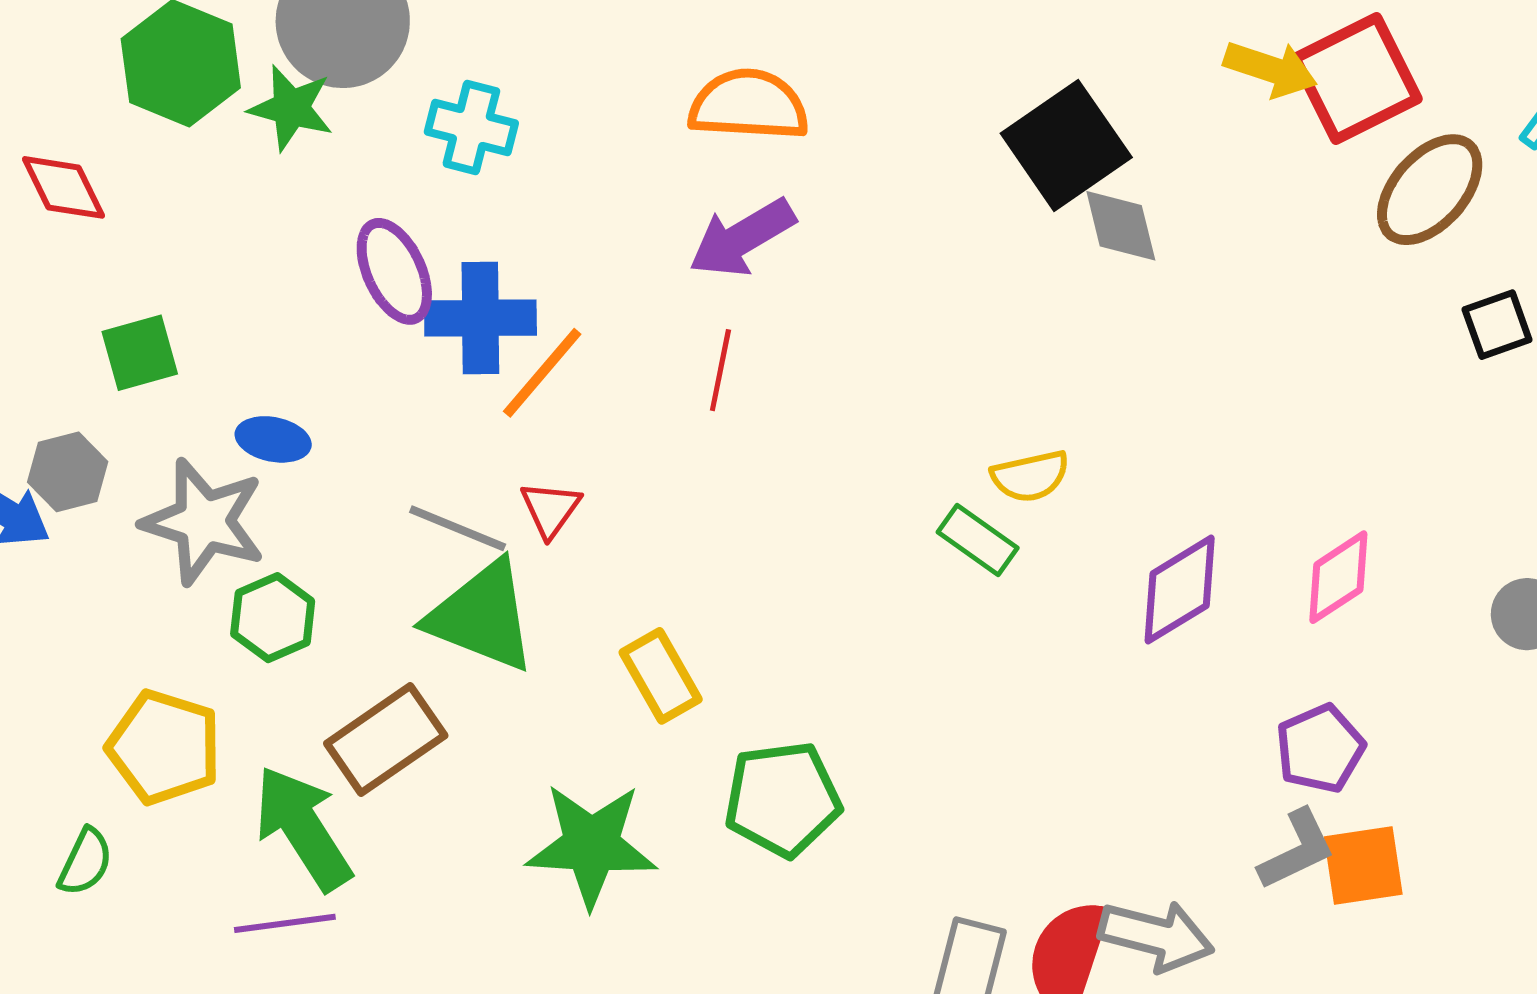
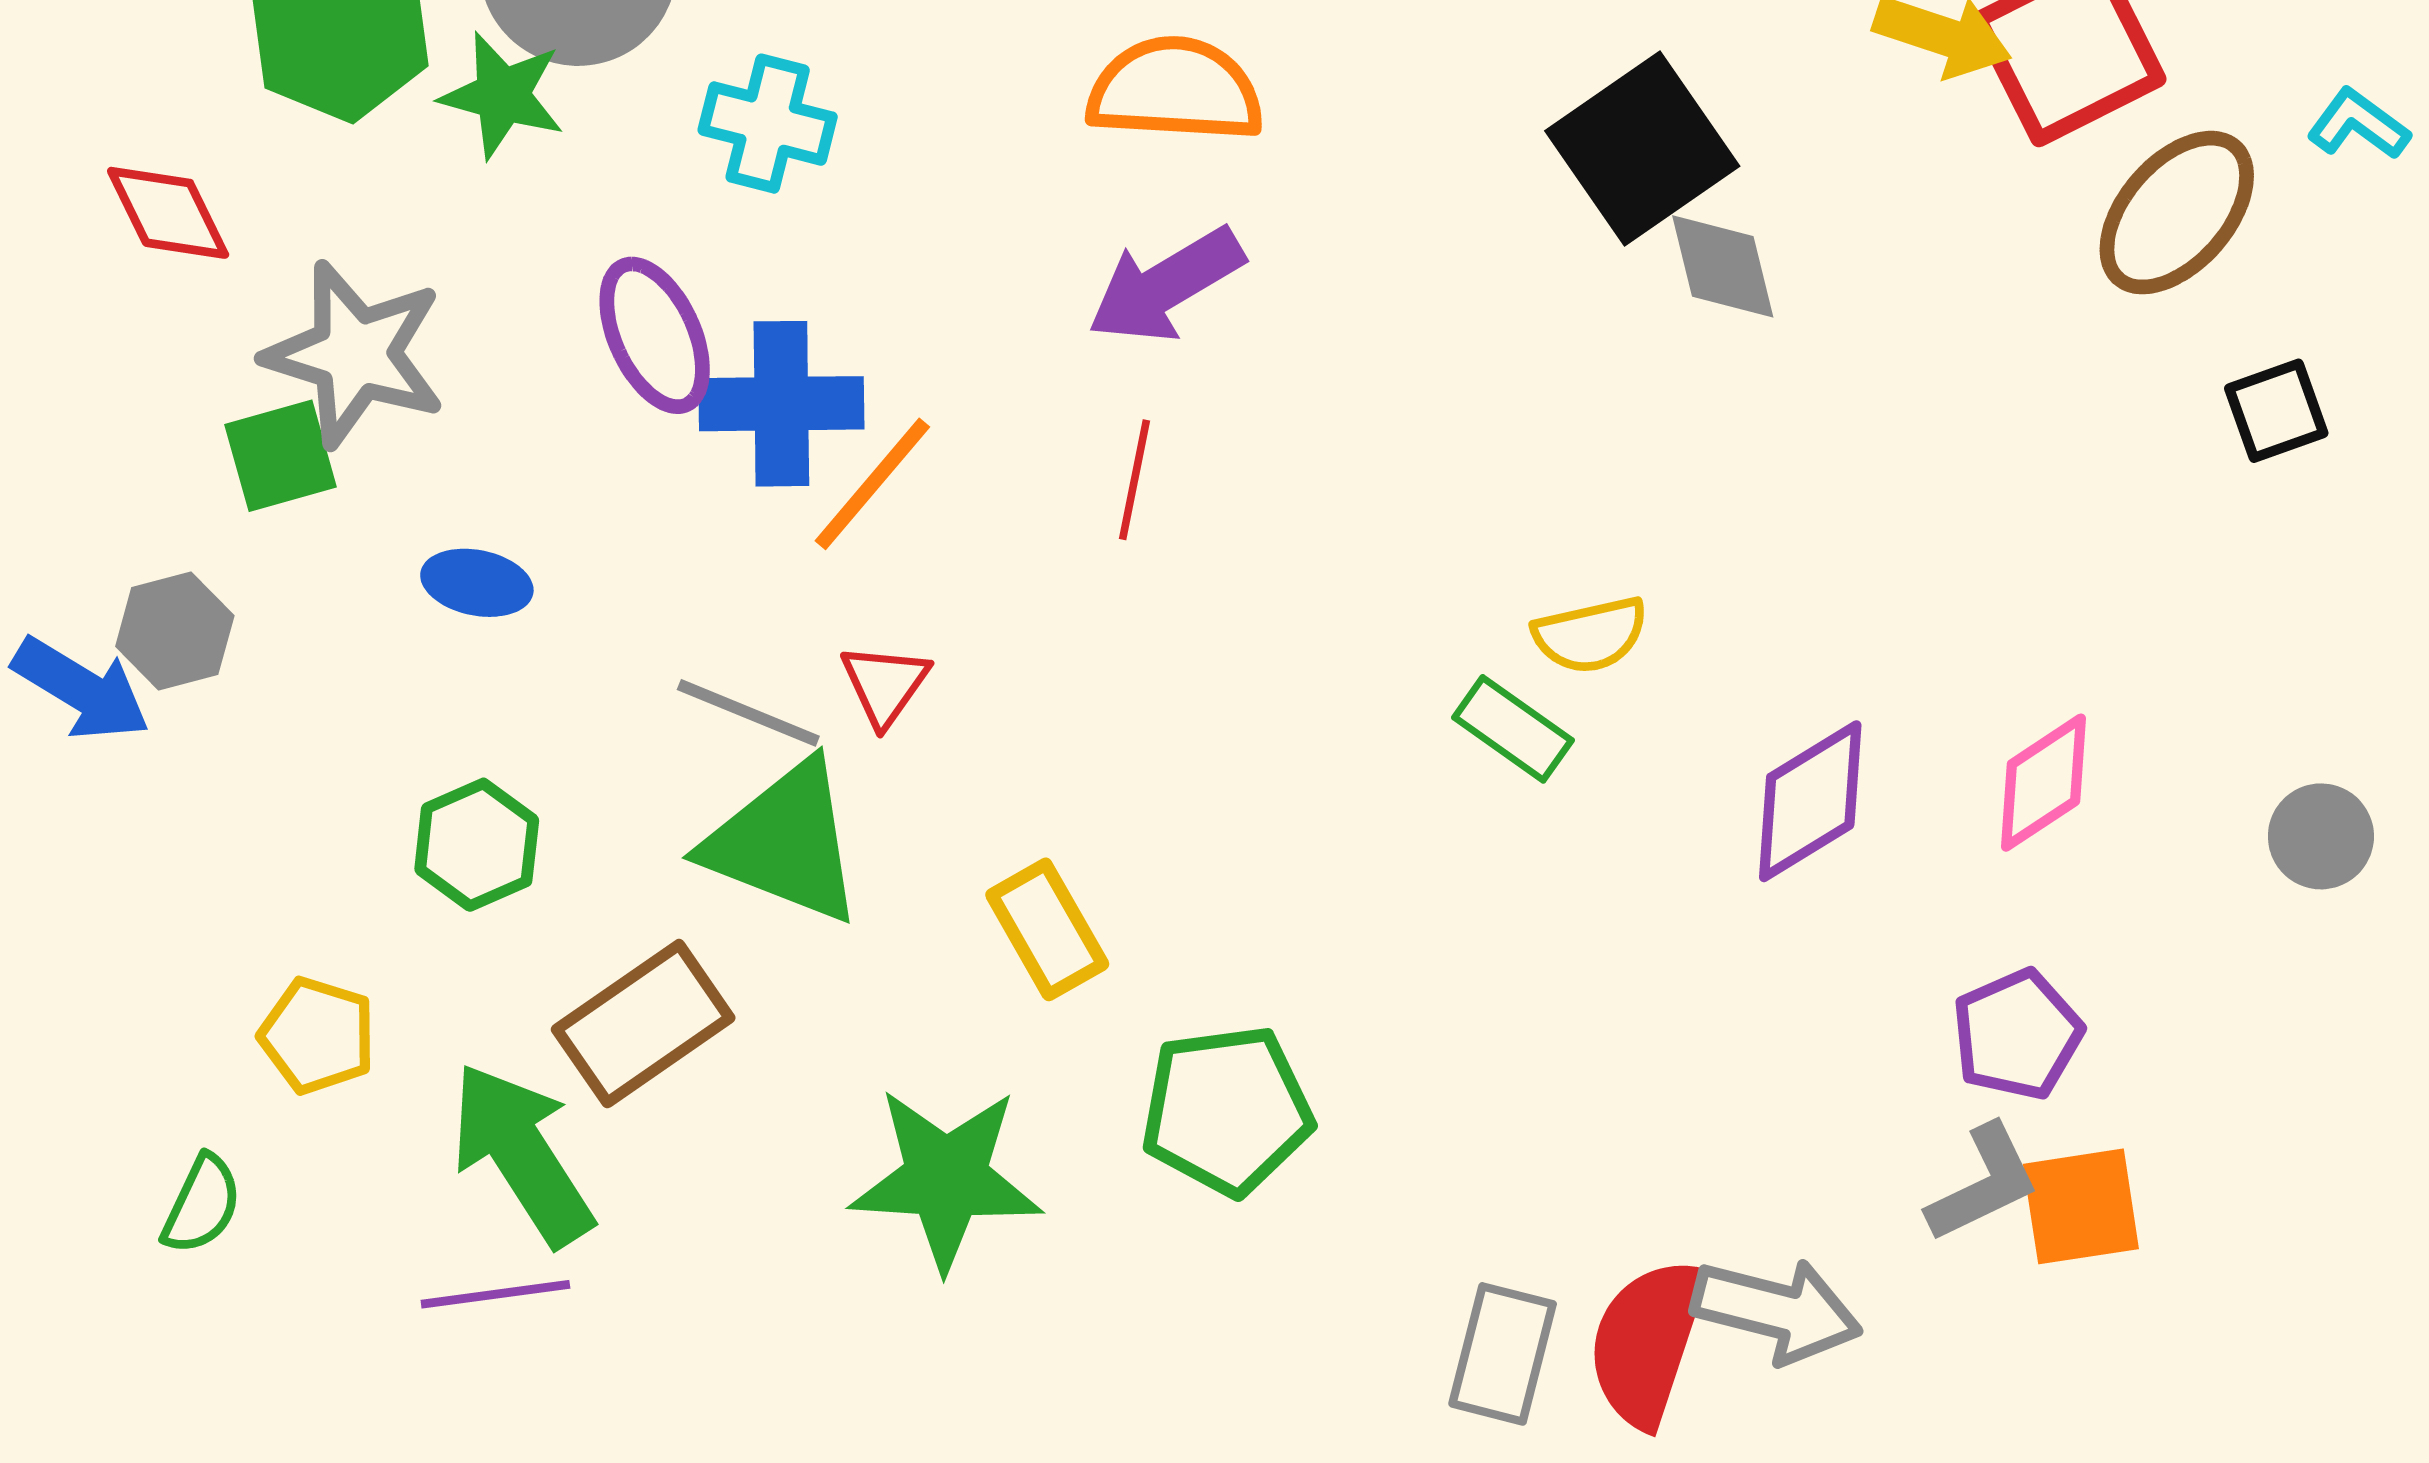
gray star: (204, 522) -> (355, 354), moved
yellow pentagon: (164, 747) -> (317, 1036), size x0.7

